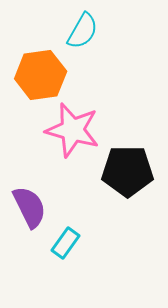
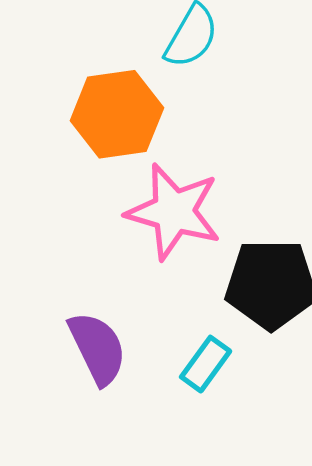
cyan rectangle: (66, 243) -> (206, 364), moved

